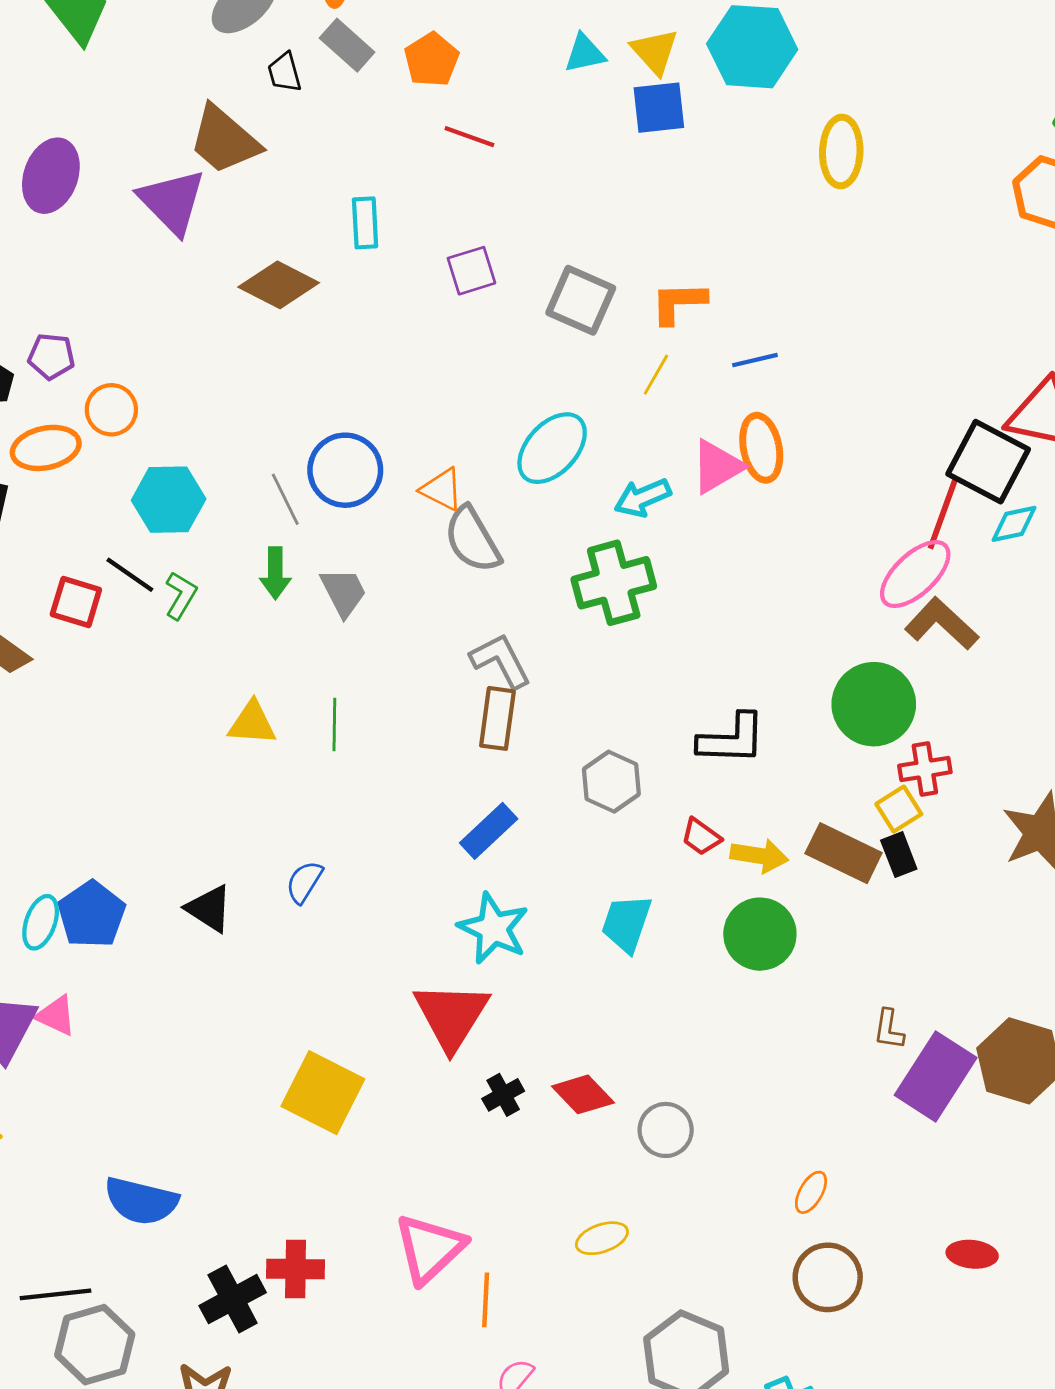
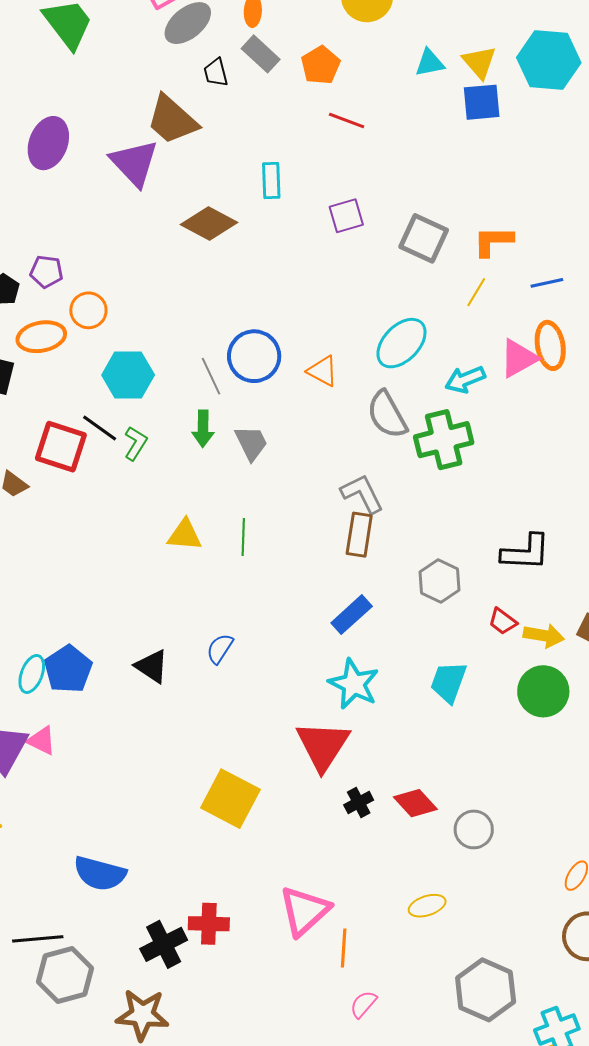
gray semicircle: (472, 540) -> (387, 415), moved
red square: (76, 602) -> (61, 447), size x1.4

